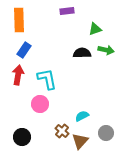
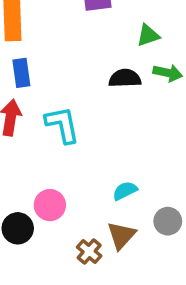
blue rectangle: (24, 50) -> (21, 73), turned -42
pink circle: (40, 104) -> (50, 205), moved
brown cross: (62, 131) -> (89, 252), moved

